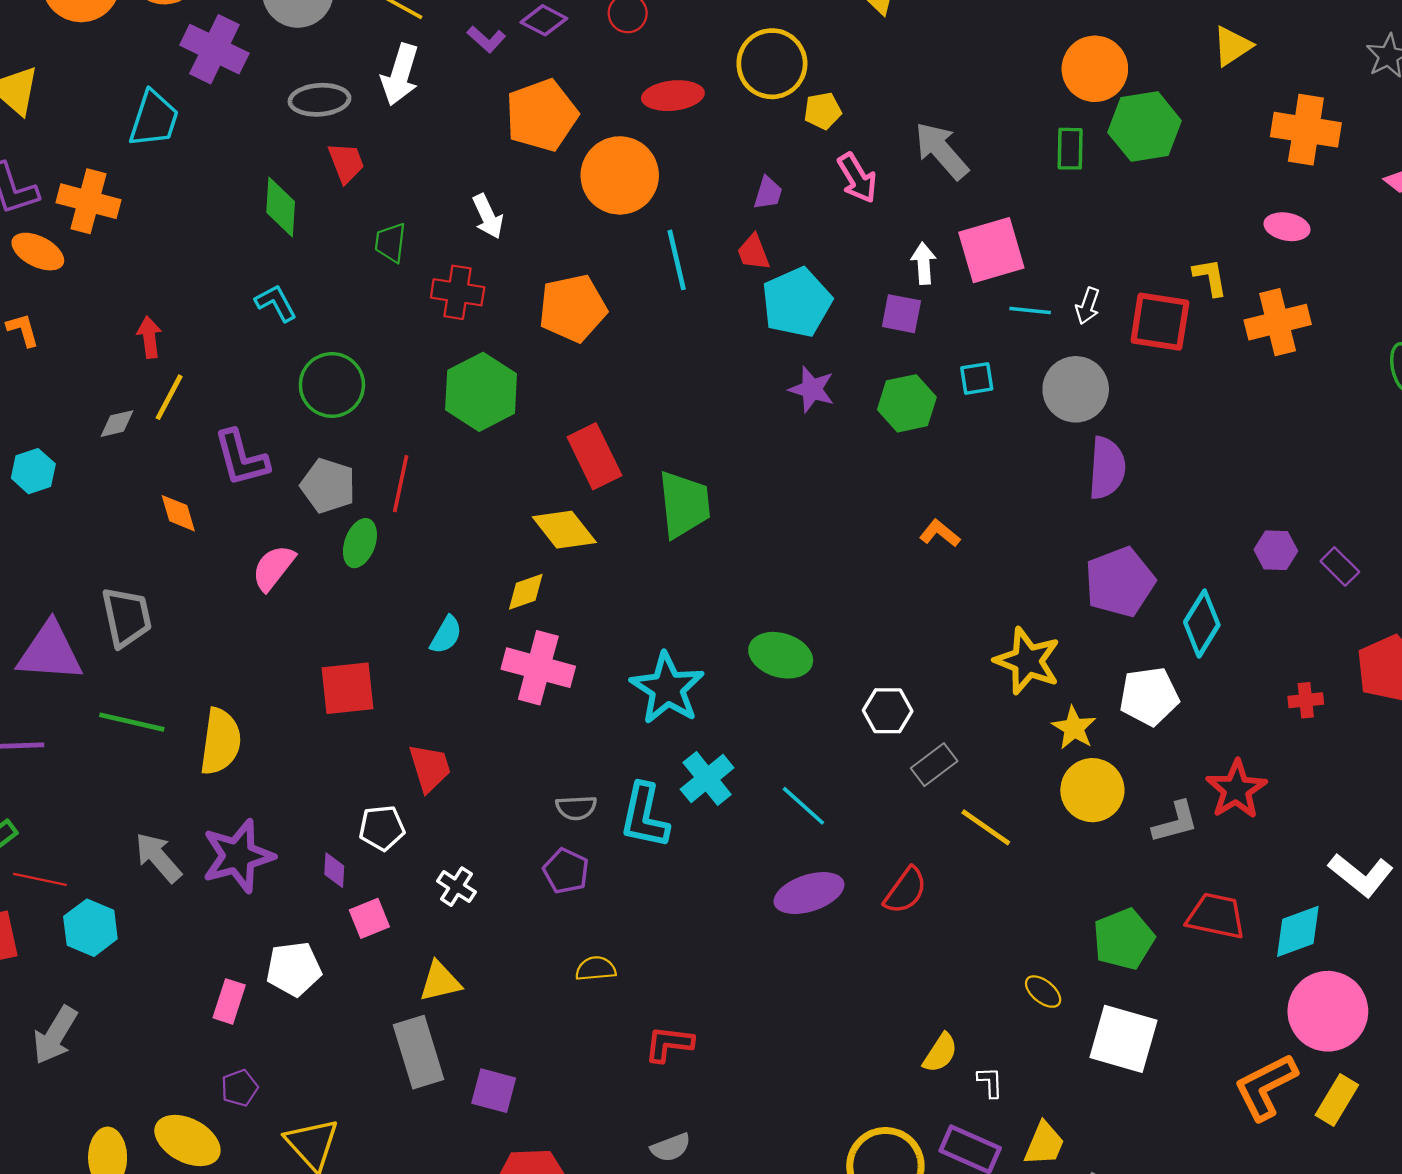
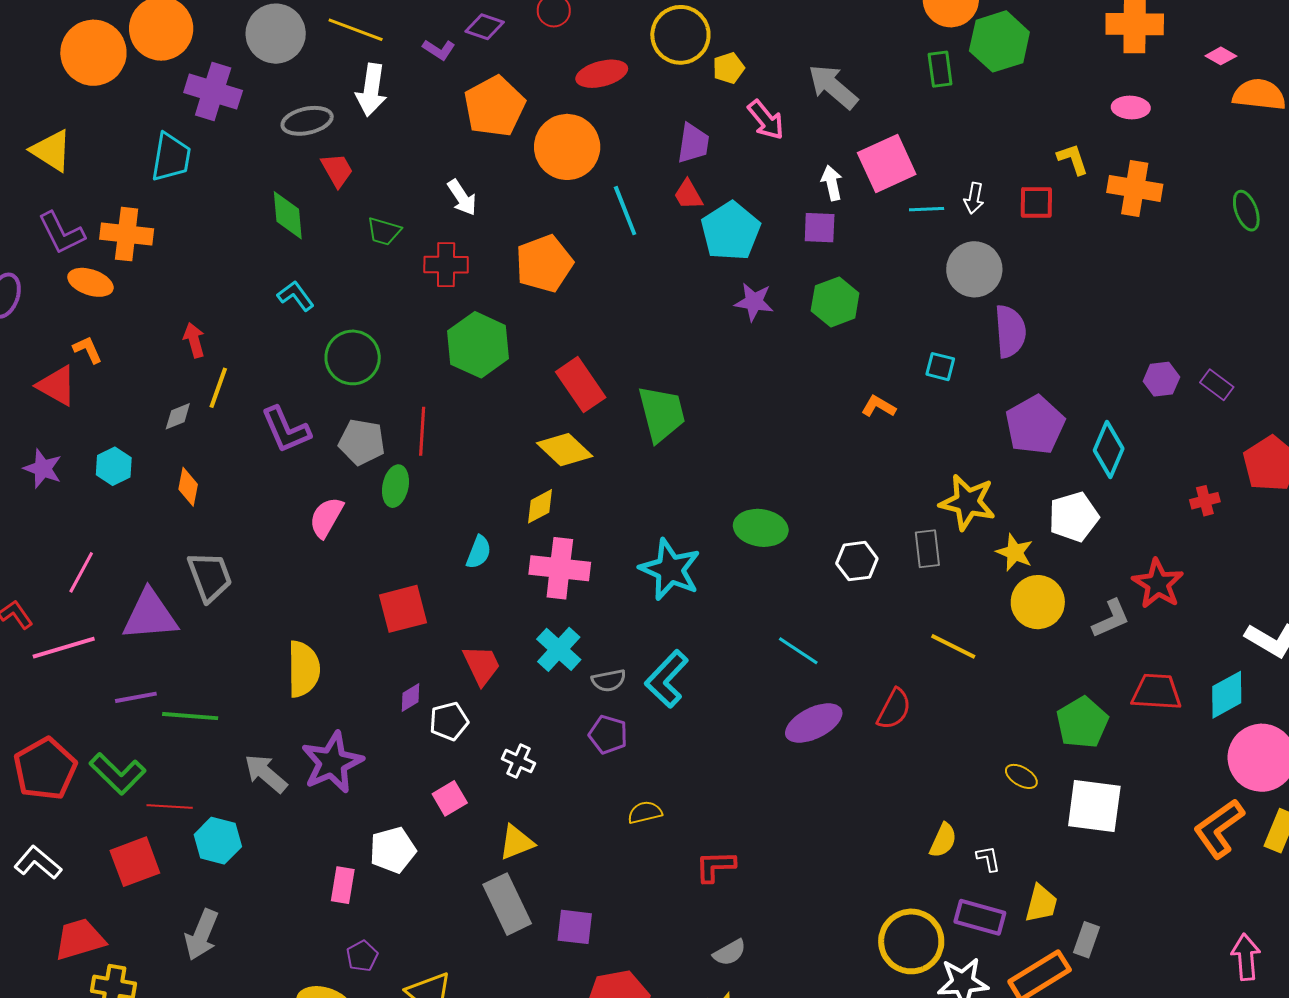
purple trapezoid: (768, 193) -> (693, 143), size x1.4
green trapezoid: (390, 243) -> (384, 231), turned -72
red square: (1160, 322) -> (1036, 202), size x0.7
orange cross: (1278, 322) -> (1135, 188), turned 32
cyan square: (977, 378) -> (940, 367), moved, turned 32
orange diamond: (178, 513) -> (188, 487), moved, turned 36
green line: (132, 722) -> (190, 716), moved
gray rectangle: (934, 765) -> (927, 549), moved, turned -51
cyan cross: (707, 778) -> (559, 649), moved
cyan L-shape: (644, 816) -> (667, 679), turned 40
purple diamond: (334, 870) -> (410, 698), moved, turned 64

